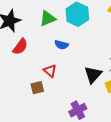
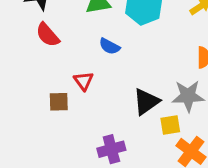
red semicircle: (20, 47) -> (48, 35), turned 90

